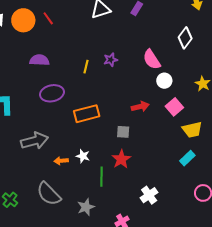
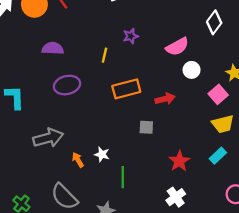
purple star: (111, 60) -> (131, 36), moved
pink semicircle: (152, 60) -> (177, 47), turned -85
pink square: (174, 107) -> (218, 94), moved
orange rectangle: (87, 114) -> (126, 89), moved
red star: (121, 159) -> (179, 161), moved
orange arrow: (61, 161) -> (78, 160), turned 64

